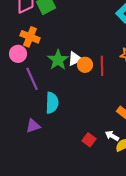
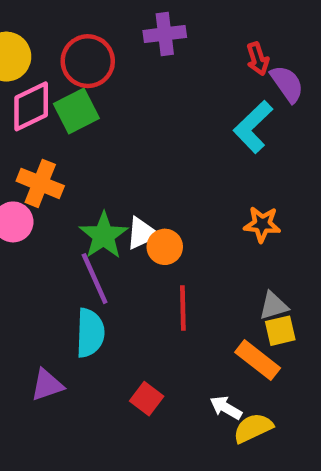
red line: (102, 66) -> (183, 308), moved
purple line: (32, 79) -> (95, 279), moved
red square: (89, 140) -> (147, 399), moved

